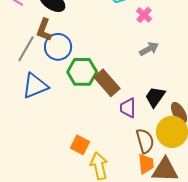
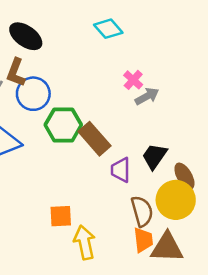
pink cross: (144, 15) -> (133, 80), moved
orange square: (80, 145) -> (61, 216), turned -30

